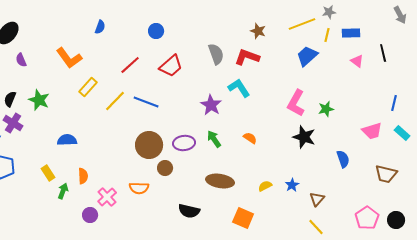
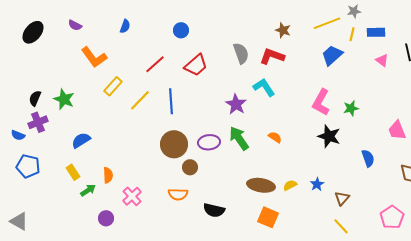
purple semicircle: (21, 60) -> (75, 25), moved, turned -40
blue line: (146, 102) -> (171, 101), turned 65
purple cross: (13, 123) -> (38, 122), turned 36
pink trapezoid: (372, 131) -> (397, 130), turned 85
green arrow: (214, 139) -> (239, 138), size x1.4
blue semicircle: (67, 140) -> (81, 140), moved, turned -30
brown ellipse: (220, 181) -> (261, 185), moved
orange semicircle: (139, 188) -> (178, 194), moved
green arrow: (63, 191) -> (88, 190), turned 35
purple circle: (90, 215) -> (106, 218), moved

